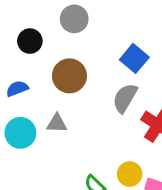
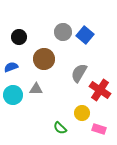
gray circle: (74, 19) -> (63, 32), moved
blue square: (134, 58) -> (85, 35), moved
yellow circle: (130, 174) -> (82, 113), moved

